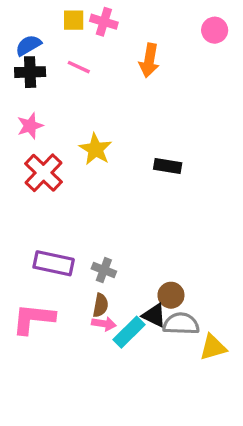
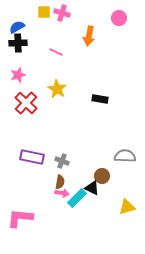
pink circle: (215, 30) -> (119, 18), moved
pink line: (79, 67) -> (56, 52), moved
pink L-shape: (33, 319) -> (20, 218), moved
gray semicircle: (181, 324) -> (125, 156), moved

